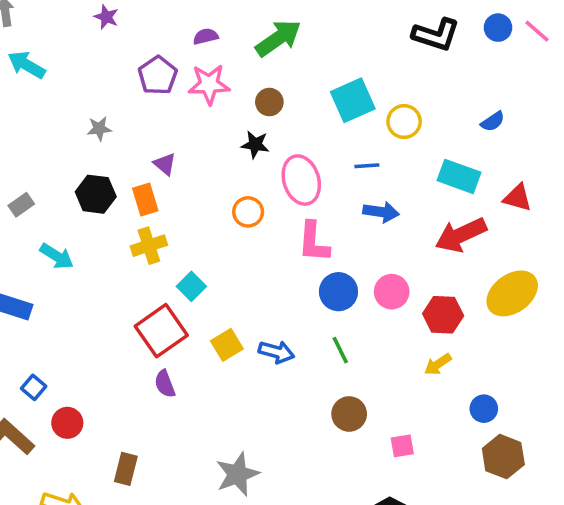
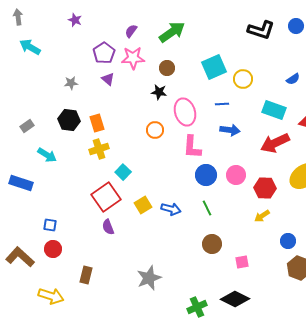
purple semicircle: (206, 36) -> (131, 31), turned -40
purple triangle: (165, 164) -> (108, 79), moved
blue square: (34, 387) -> (50, 225), moved, turned -32

